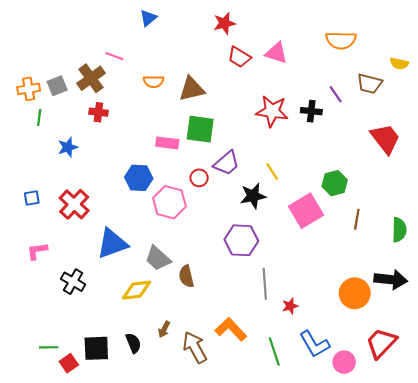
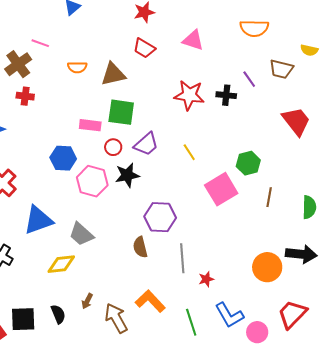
red trapezoid: (239, 57) -> (144, 48), moved
red circle: (199, 178) -> (113, 147), moved
black star: (253, 196) -> (127, 175), moved
brown semicircle: (186, 276) -> (140, 247), moved

